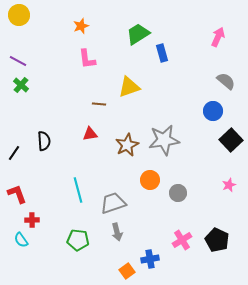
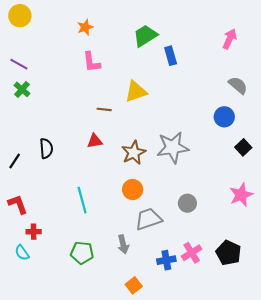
black square: (231, 140) -> (243, 147), size x0.7
orange circle: (150, 180) -> (133, 190), moved
pink star: (229, 185) -> (241, 195), size x1.6
gray trapezoid: (113, 203) -> (148, 219), moved
blue cross: (150, 259) -> (166, 260), moved

